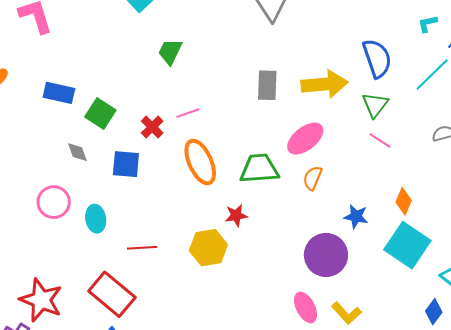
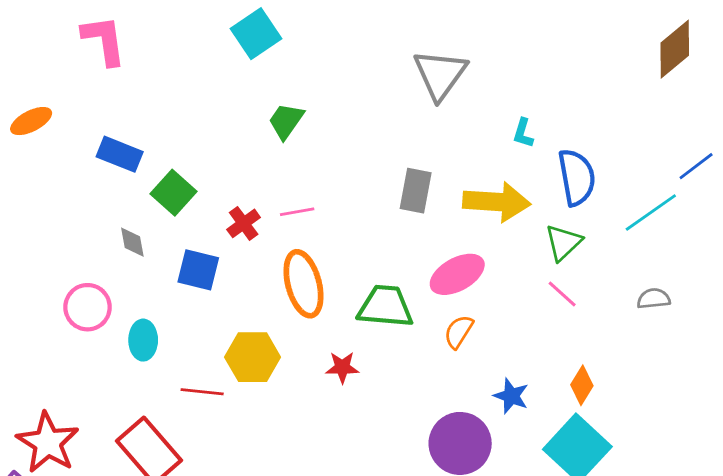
cyan L-shape: (428, 24) -> (523, 133), moved, turned -70
yellow hexagon: (208, 248) -> (253, 357), moved

